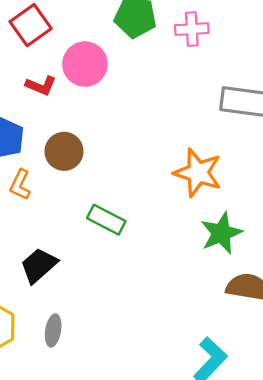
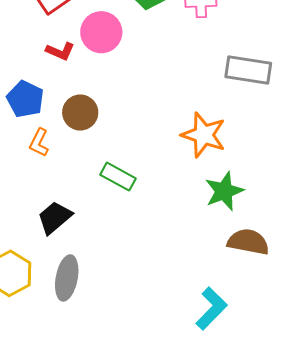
gray ellipse: (53, 330) -> (67, 278), size x1.5

